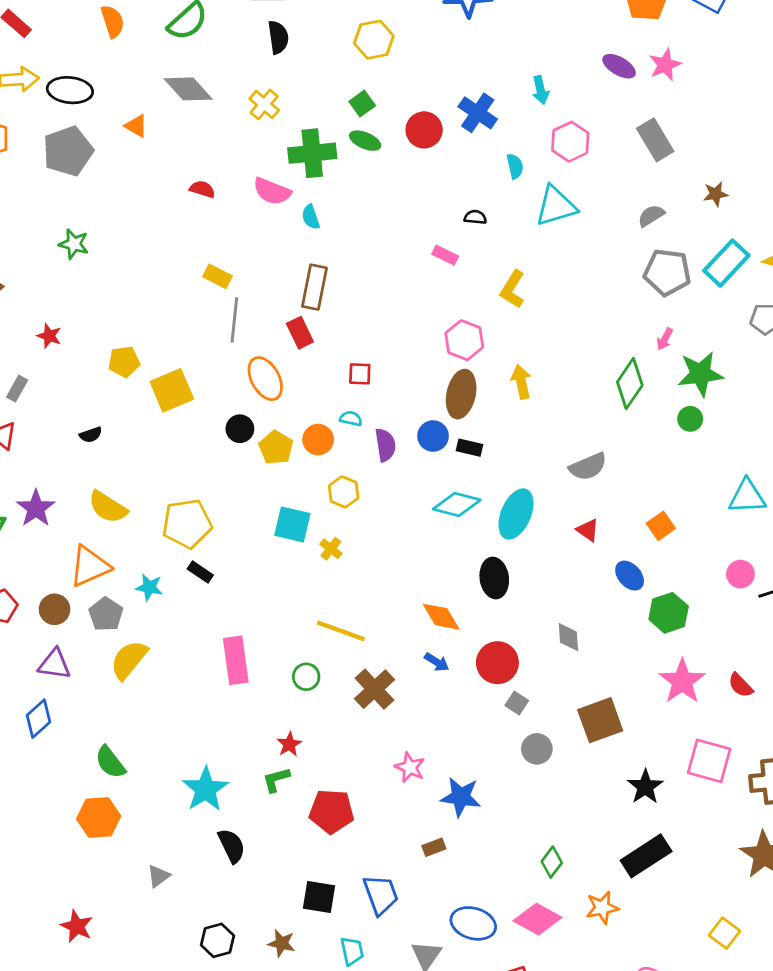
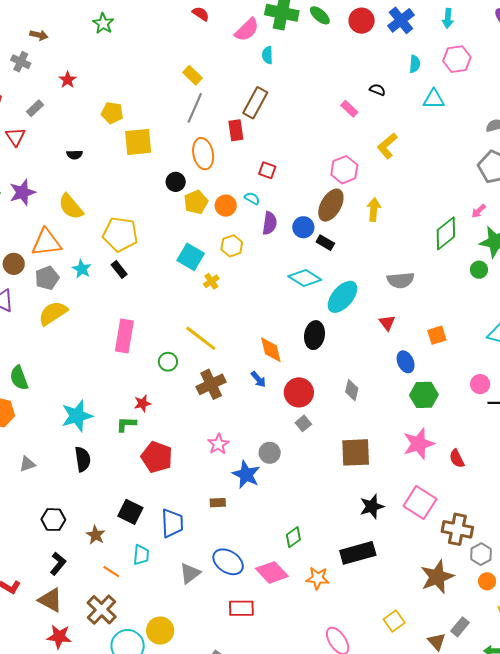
pink semicircle: (272, 191) -> (247, 30), turned -84
cyan triangle: (556, 206) -> (434, 99), size x0.7
gray circle: (537, 749) -> (270, 453), moved

